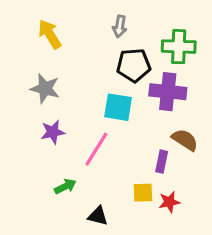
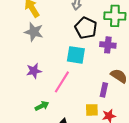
black pentagon: (134, 65) -> (86, 28), turned 30
gray star: (45, 89) -> (34, 32), moved
purple cross: (168, 92) -> (108, 45), size x0.7

